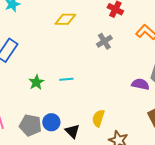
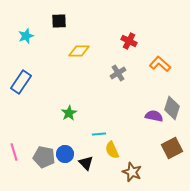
cyan line: (66, 79) -> (99, 134), moved
green star: (36, 82) -> (69, 113), moved
yellow semicircle: (98, 118) -> (112, 150), turned -42

